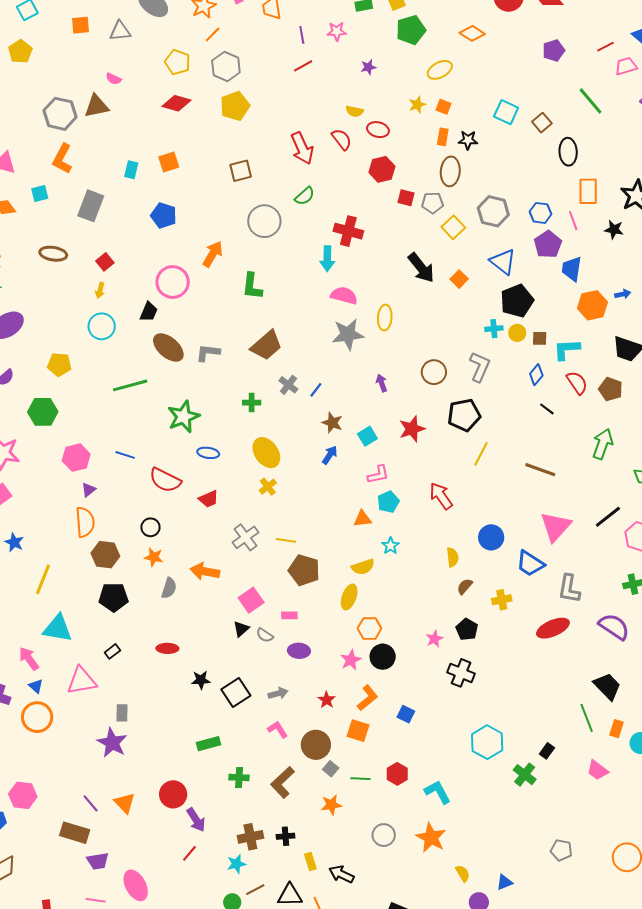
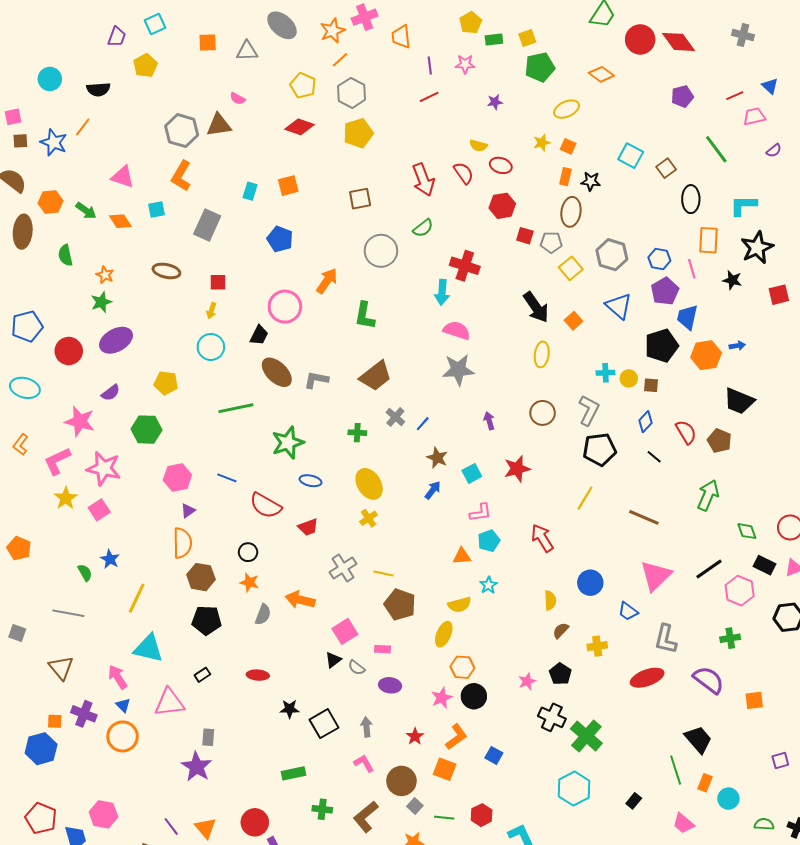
red square: (105, 262) -> (218, 282), turned 36
black pentagon: (517, 301) -> (662, 346), moved
yellow ellipse: (385, 318) -> (542, 354), moved
cyan L-shape: (567, 349) -> (743, 205), moved
black pentagon: (464, 415) -> (600, 449), moved
blue trapezoid: (530, 564) -> (628, 611), size x0.7
gray arrow: (278, 693) -> (366, 727), turned -84
green cross: (525, 775) -> (586, 736), moved, size x1.4

